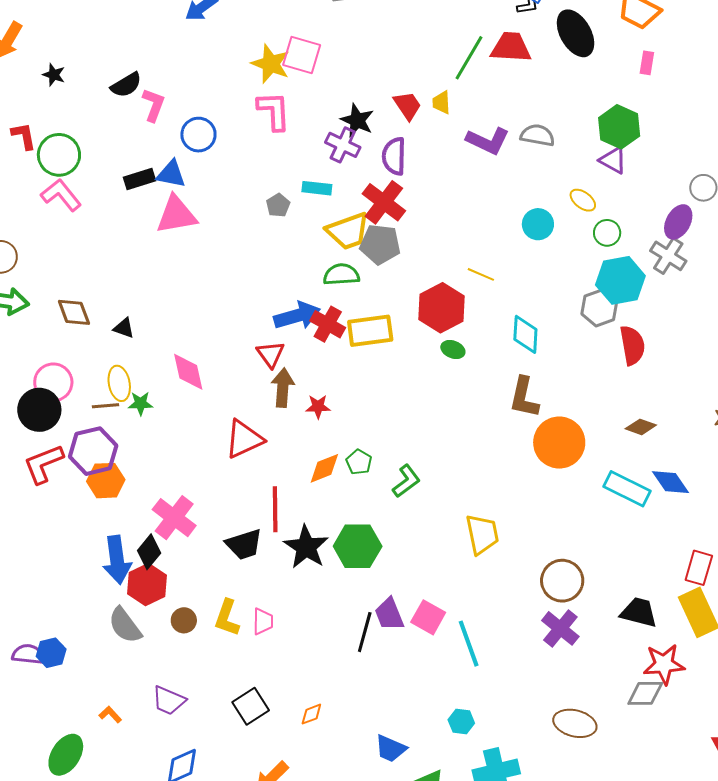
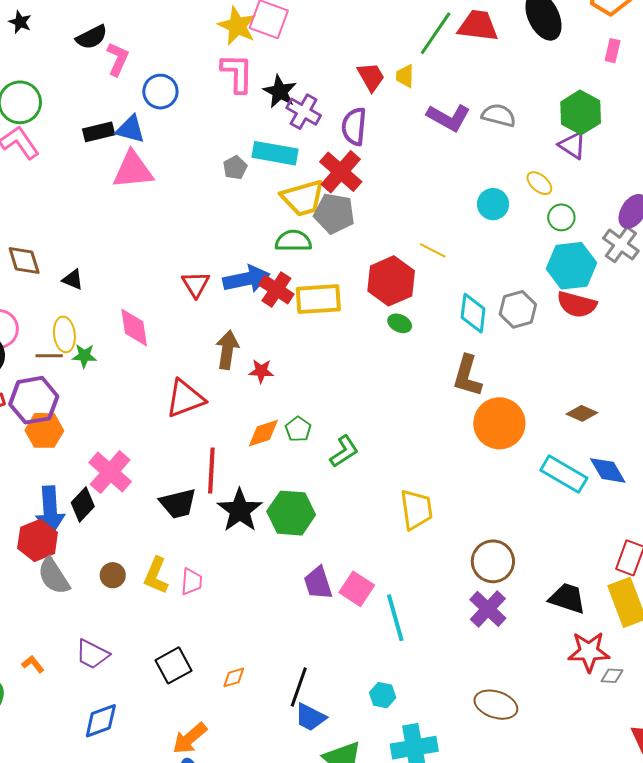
black star: (357, 120) -> (280, 92), moved
cyan rectangle: (317, 188) -> (275, 153), size x1.5
gray hexagon: (599, 308) -> (518, 309), moved
red semicircle: (632, 345) -> (577, 304), moved, turned 111
red triangle: (271, 354) -> (196, 284), moved
red hexagon: (147, 584) -> (38, 540), moved
black line: (365, 632) -> (299, 687), moved
gray diamond: (645, 693) -> (612, 676), moved, size x0.6

